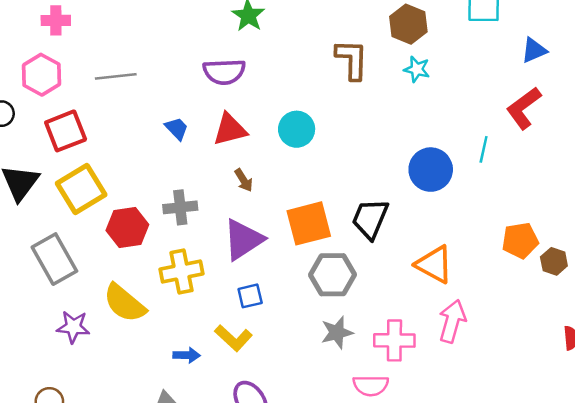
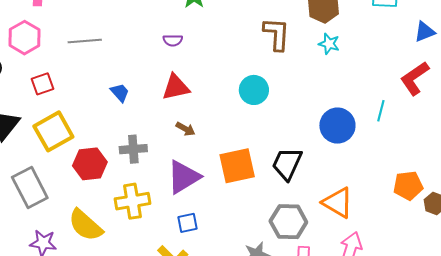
purple semicircle: (224, 72) -> (173, 40), size x0.6
blue trapezoid: (177, 129) -> (120, 93), moved
cyan circle: (297, 129) -> (254, 90), moved
red square: (66, 131) -> (42, 84), size x0.7
brown arrow: (244, 180) -> (185, 129), turned -30
gray hexagon: (332, 275) -> (288, 222), moved

